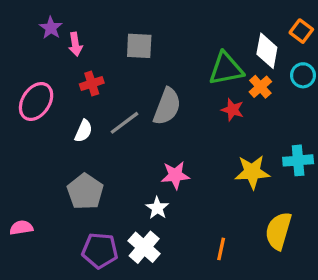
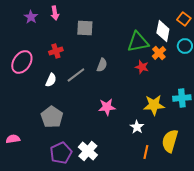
pink arrow: (75, 44) -> (55, 13), moved
gray semicircle: (167, 106) -> (102, 65), size x0.6
white star: (157, 208) -> (137, 127), moved
orange line: (221, 249) -> (146, 152), moved
purple pentagon: (100, 251) -> (61, 153), turned -30

